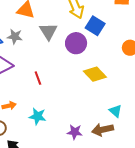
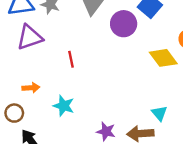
yellow diamond: (95, 74) -> (163, 58), moved

